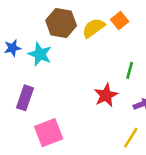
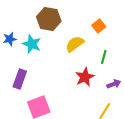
orange square: (120, 21) -> (99, 26), moved
yellow semicircle: (93, 28) -> (75, 44), moved

